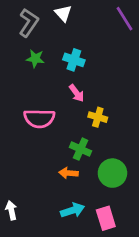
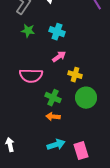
pink arrow: (77, 93) -> (59, 57), turned -88
green cross: (81, 149) -> (53, 98), moved
green circle: (112, 173) -> (86, 98), moved

